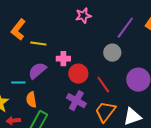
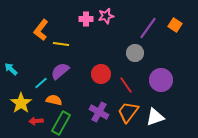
pink cross: (63, 59) -> (86, 19), moved
cyan line: (18, 83) -> (41, 83), turned -40
orange semicircle: (31, 100) -> (54, 100), turned 112
purple cross: (76, 101) -> (99, 112), moved

